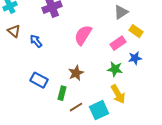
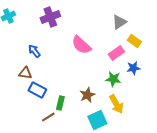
brown triangle: (14, 31) -> (25, 73), moved, turned -32
pink semicircle: (83, 35) -> (81, 45), turned -80
brown star: (76, 73) -> (87, 95), moved
brown line: (76, 107) -> (48, 117), moved

